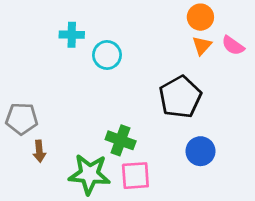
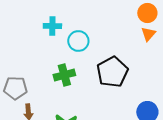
black pentagon: (180, 97) -> (112, 72), moved
green cross: (121, 140) -> (64, 75), moved, turned -35

